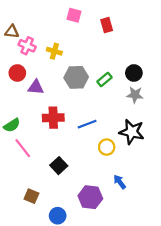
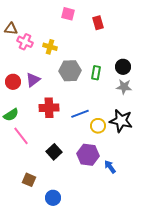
red circle: (17, 73) -> (13, 82), moved
green rectangle: (104, 80) -> (96, 73), turned -40
purple triangle: (36, 87) -> (33, 80), turned -42
yellow circle: (107, 147) -> (98, 126), moved
purple hexagon: (90, 197) -> (88, 155), moved

